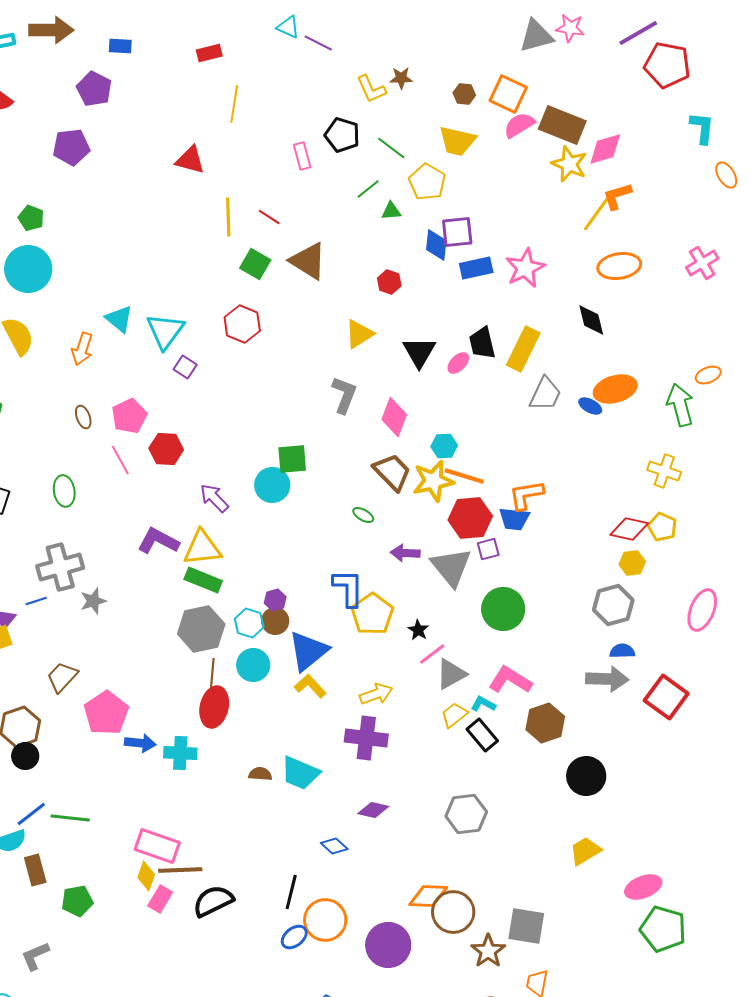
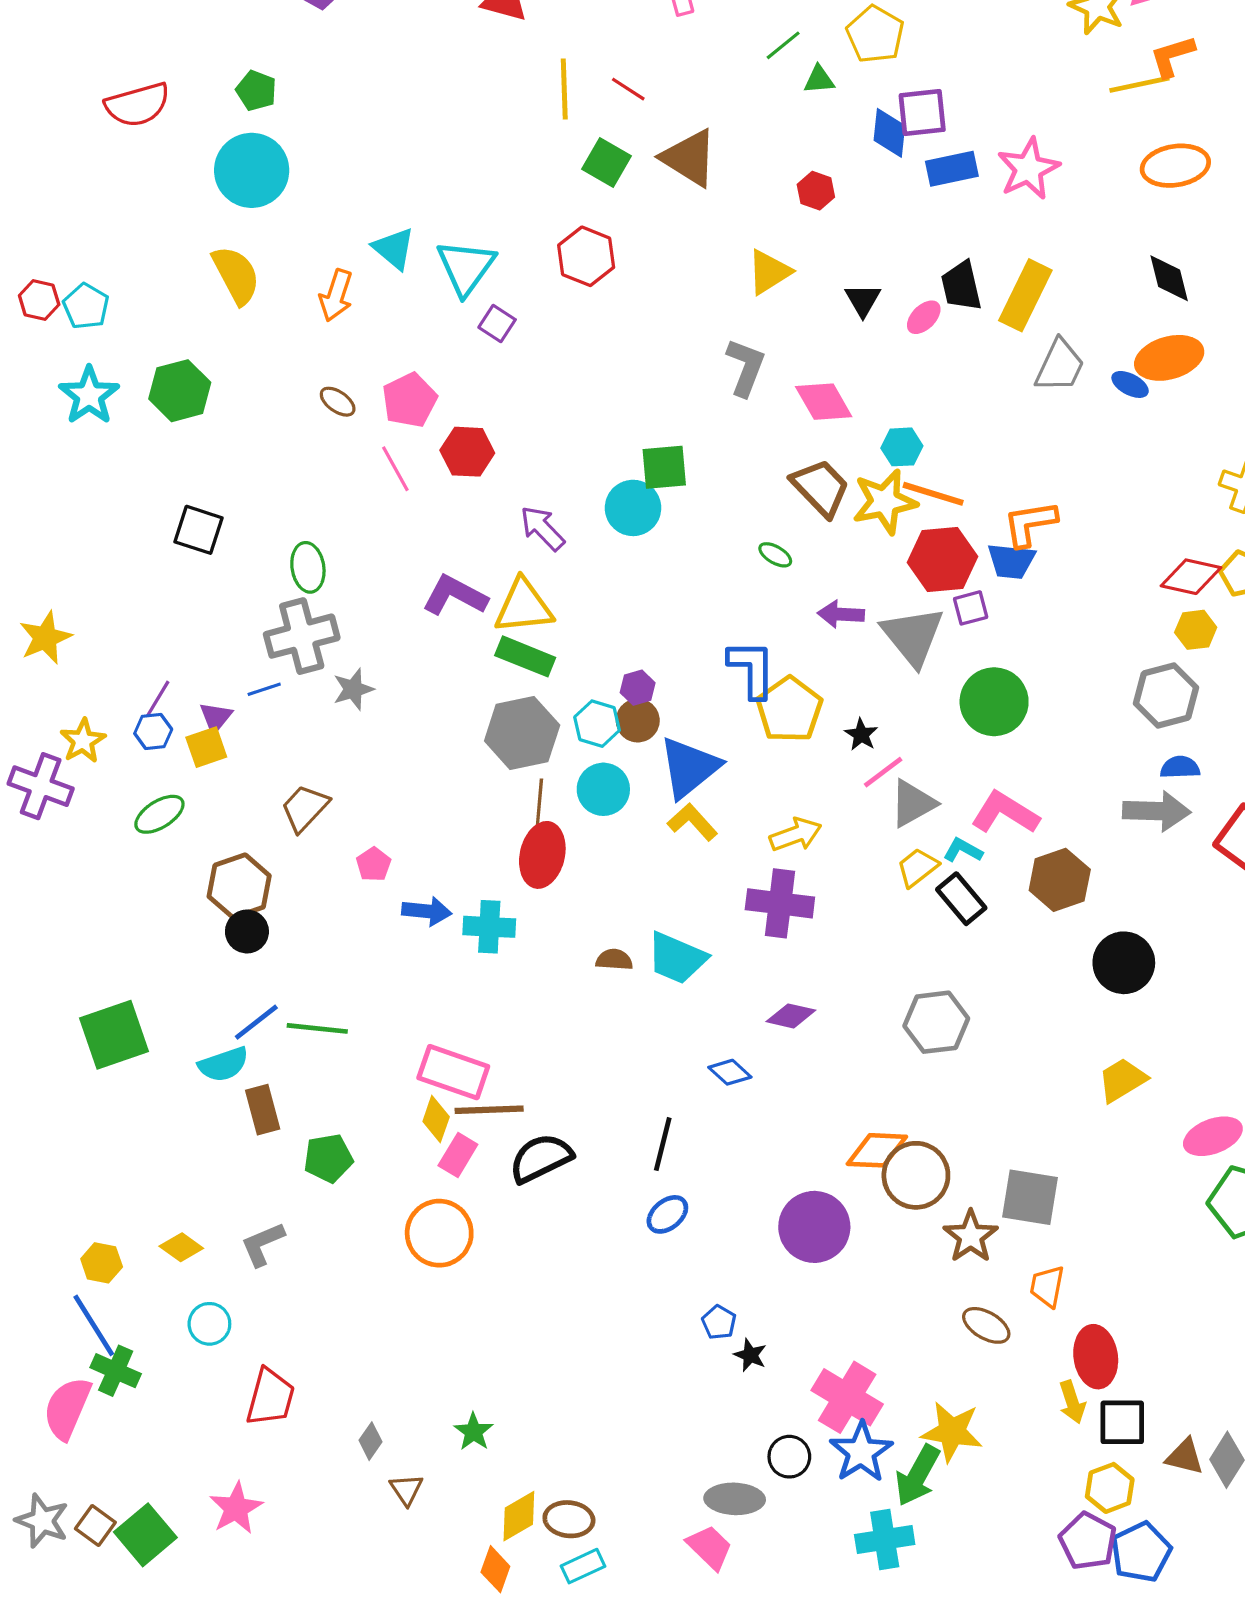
yellow line: (596, 214) -> (1139, 84), turned 42
black diamond: (591, 320) -> (1169, 278), moved
black triangle: (419, 352) -> (863, 300), size x0.7
brown ellipse: (83, 417) -> (338, 402), turned -35
pink diamond: (394, 417) -> (824, 402), turned -51
green ellipse: (64, 491) -> (308, 567), moved
pink pentagon: (106, 713) -> (374, 864), size x0.5
orange circle: (325, 920) -> (439, 1233), moved

